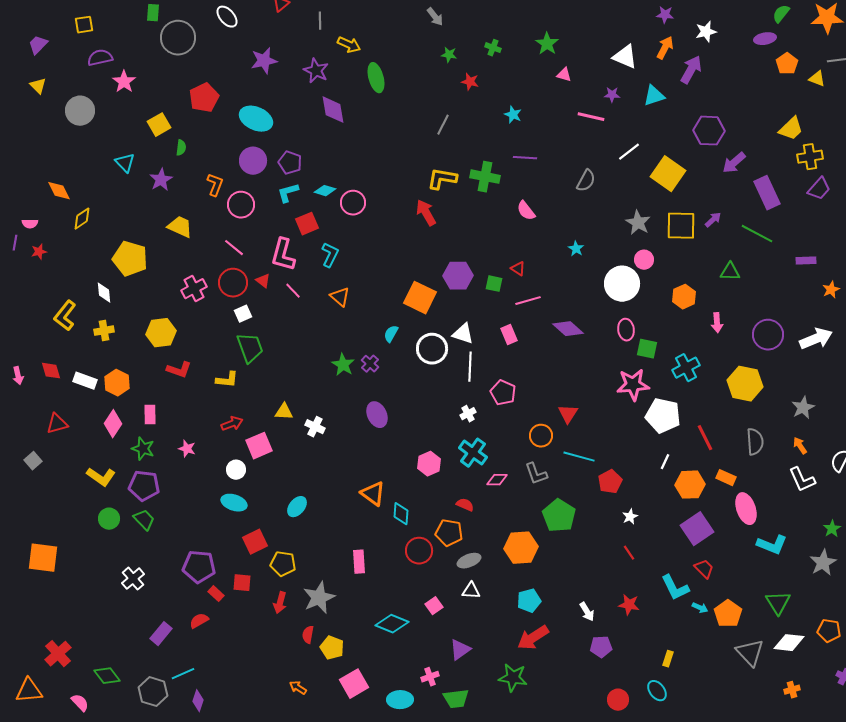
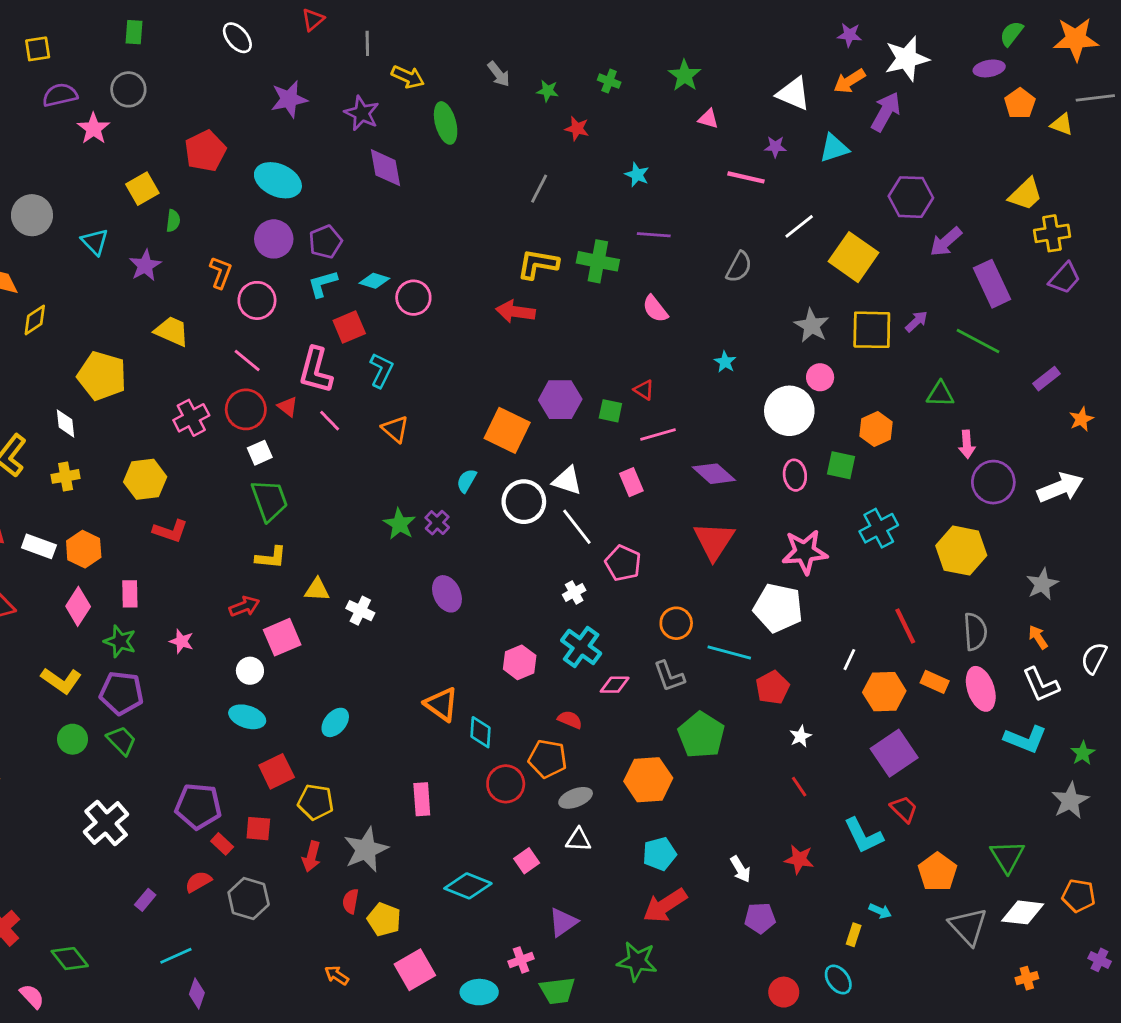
gray arrow: (435, 17) -> (499, 74), moved
white star: (706, 32) -> (907, 59), size x1.5
gray circle: (178, 38) -> (128, 89), moved, size x0.7
orange arrow: (665, 48) -> (849, 81), turned -150
gray circle: (80, 111) -> (32, 215), moved
purple pentagon: (290, 163) -> (325, 242), turned 30
red arrow: (426, 213) -> (515, 312), turned -52
purple rectangle: (806, 261) -> (1046, 379), turned -36
pink arrow: (717, 323) -> (967, 444), moved
green square: (647, 349) -> (841, 465), moved
white line: (470, 367) -> (577, 527), turned -40
yellow L-shape: (227, 380) -> (271, 558), moved
red triangle: (568, 414) -> (714, 541), moved, size x1.5
white pentagon: (663, 416) -> (778, 608), moved
pink ellipse: (746, 509) -> (981, 689), moved
cyan L-shape: (772, 545) -> (1025, 739), moved
white cross: (133, 579) -> (106, 823), size x1.4
cyan arrow: (700, 608) -> (880, 911), moved
purple rectangle: (161, 634) -> (145, 900), size x0.7
gray hexagon: (153, 692) -> (249, 898), moved

